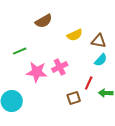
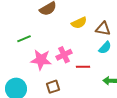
red line: (89, 83) -> (83, 67), moved, turned 64
brown square: (74, 98) -> (53, 87), moved

